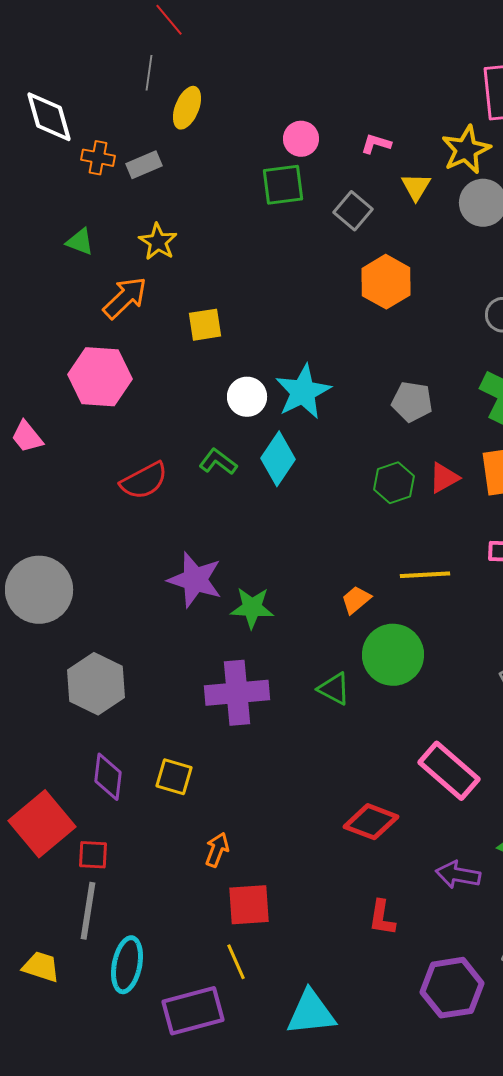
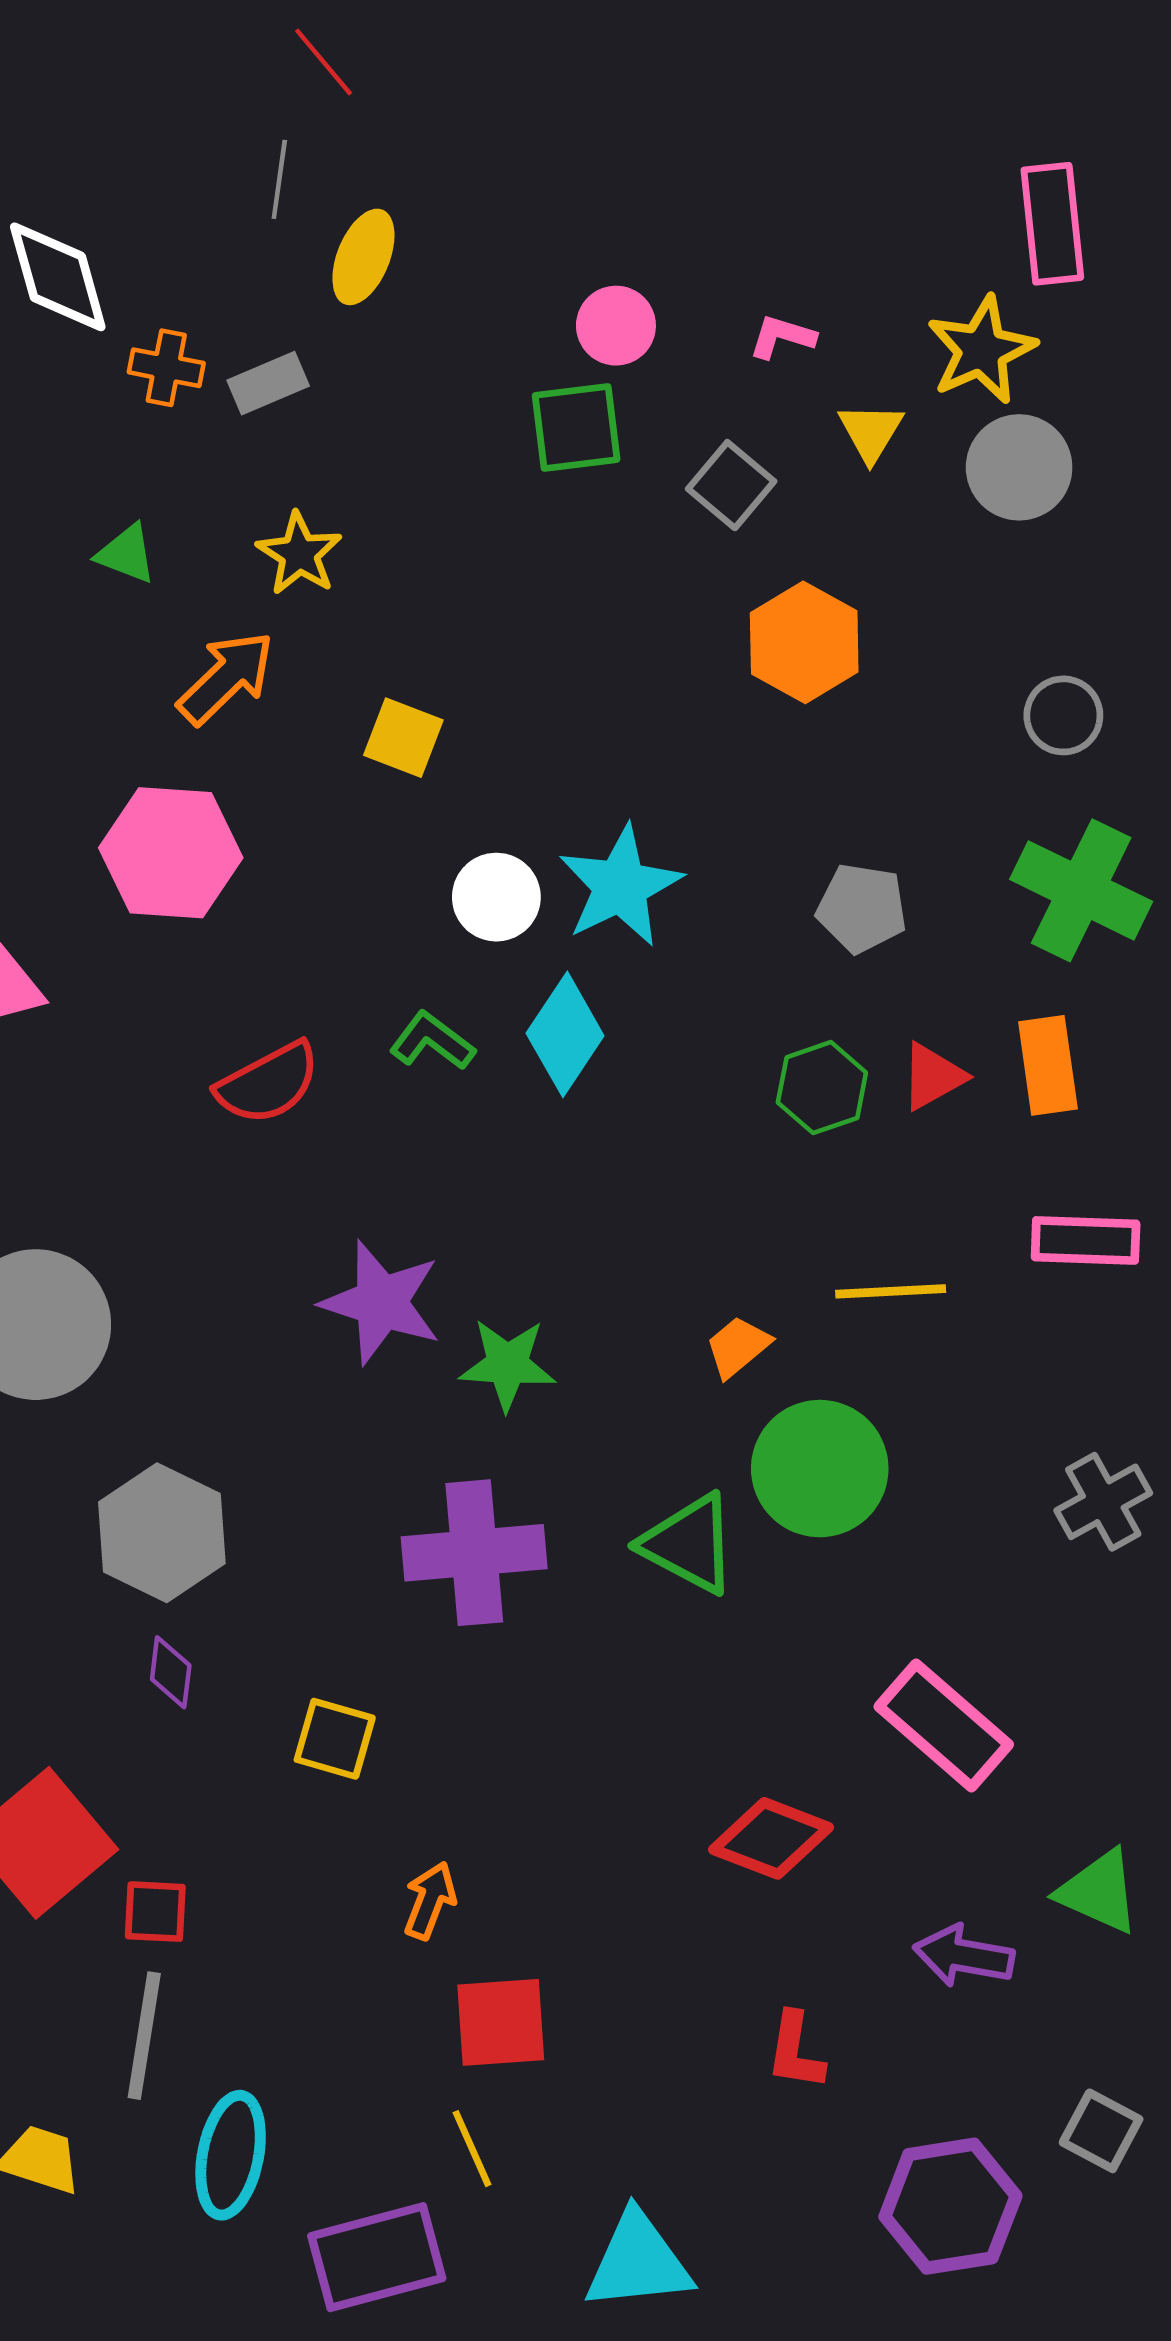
yellow square: (205, 325) -> (403, 738), turned 30
green triangle: (334, 689) -> (689, 1544), size x1.4
purple diamond: (108, 777) -> (171, 1672), moved, size x0.7

